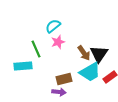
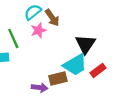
brown arrow: (84, 53) -> (52, 18), moved
brown rectangle: (64, 79) -> (58, 78), moved

